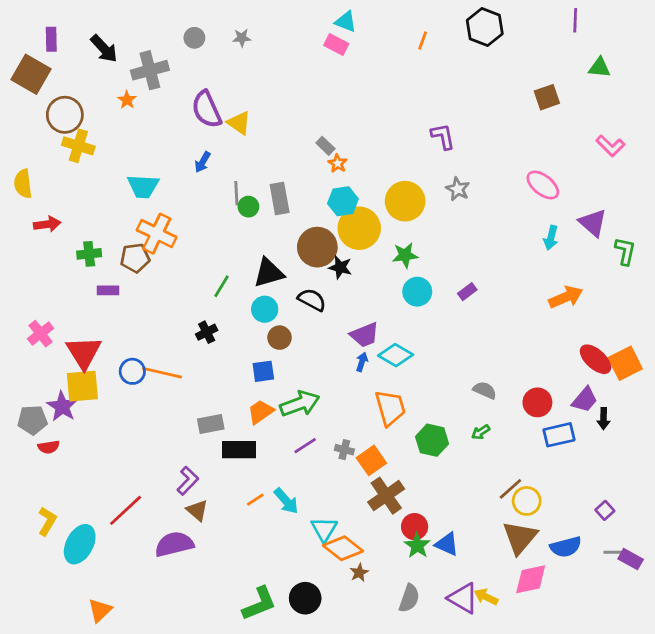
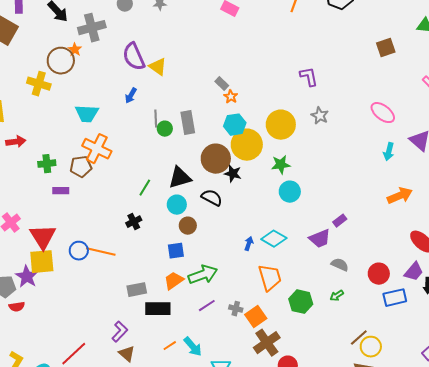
brown circle: (65, 115) -> (61, 61), moved
purple rectangle: (467, 292) -> (340, 221), moved
purple trapezoid: (365, 335) -> (320, 239), moved

